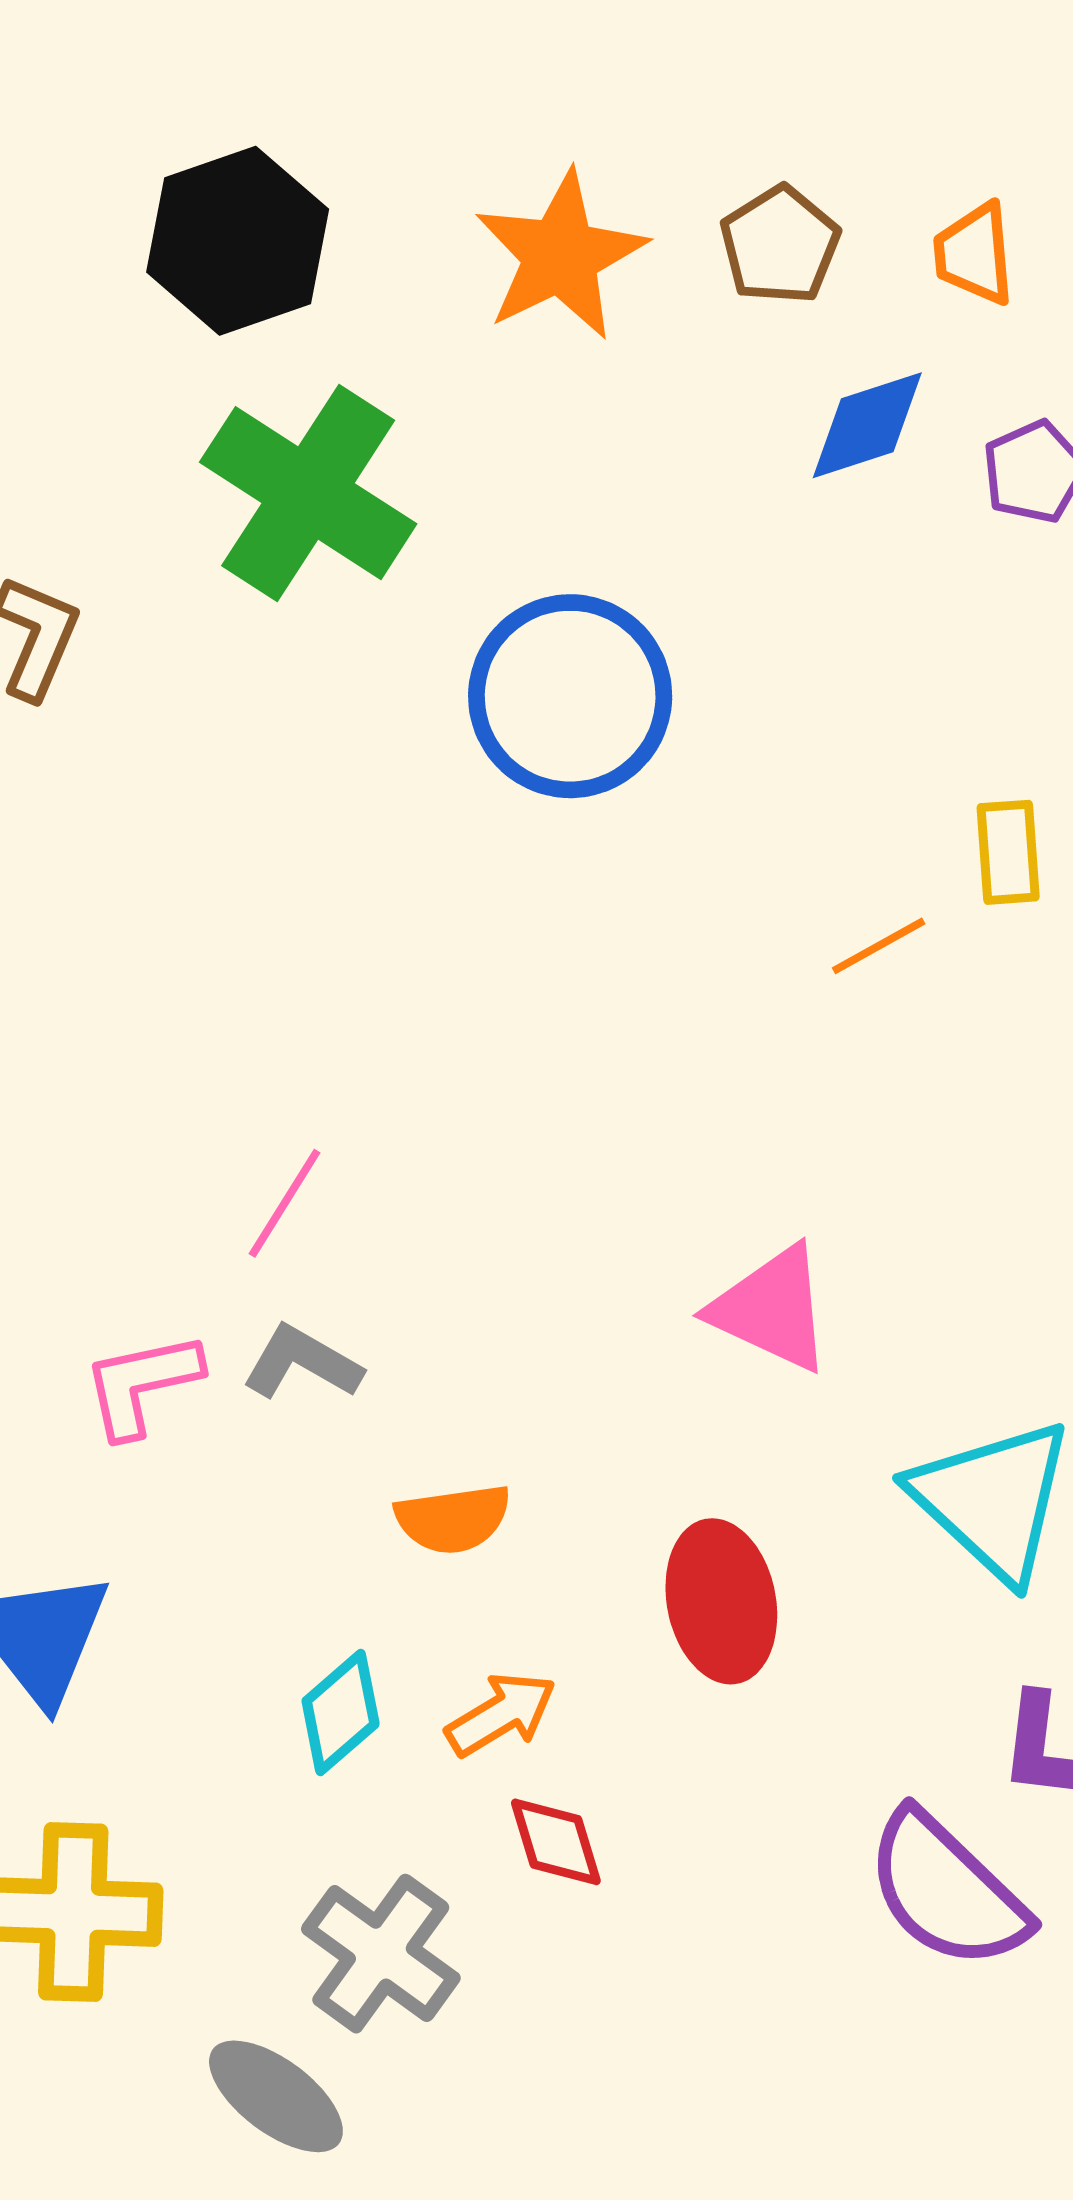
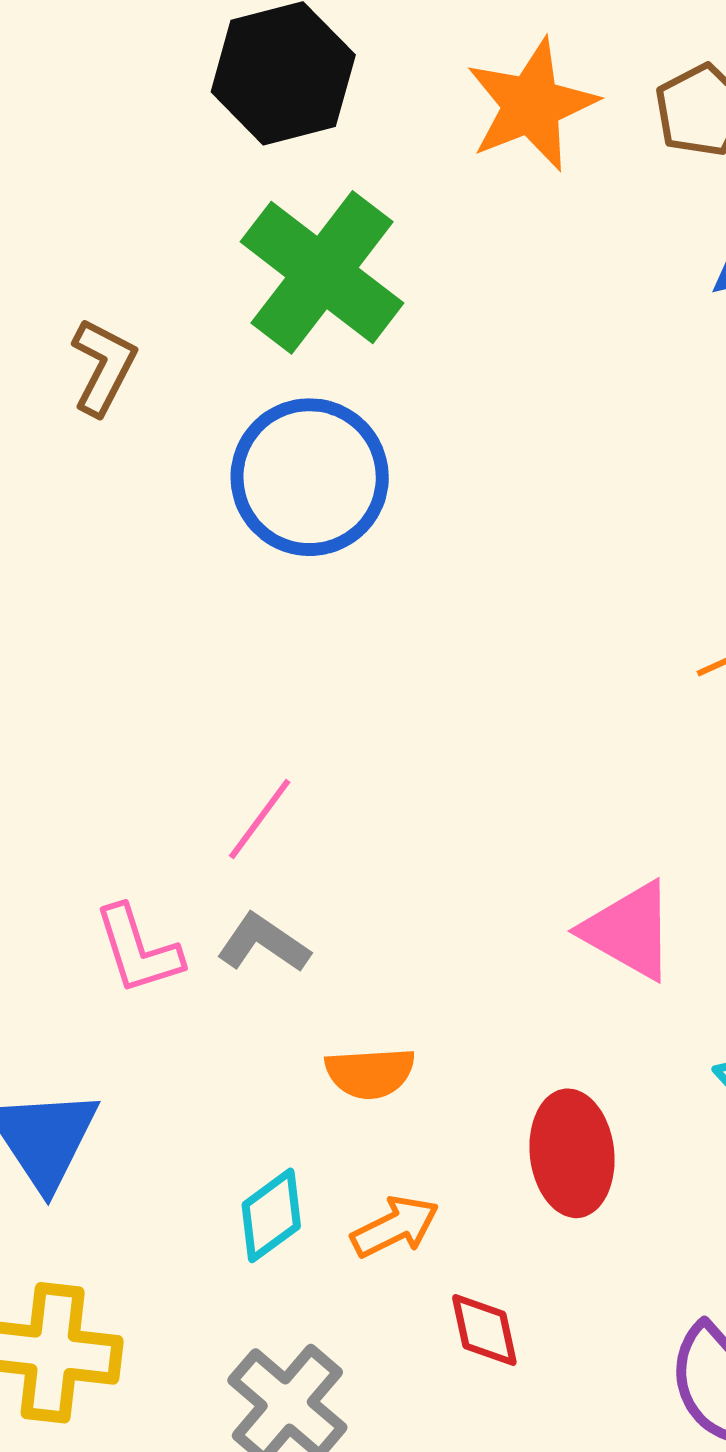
blue circle: (570, 696) -> (310, 477), moved
pink L-shape: (142, 1384) -> (138, 950), turned -100
red diamond: (556, 1842) -> (484, 1330), moved

